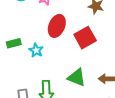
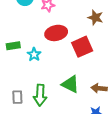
red ellipse: (57, 26) -> (56, 33), turned 50

